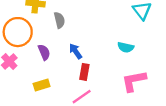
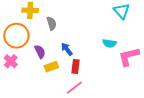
pink L-shape: (134, 81) -> (129, 57), moved
yellow rectangle: (42, 85) -> (51, 67), moved

